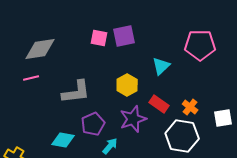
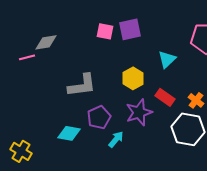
gray diamond: (40, 49) -> (46, 42), size x0.7
pink line: (31, 78) -> (27, 57), moved

